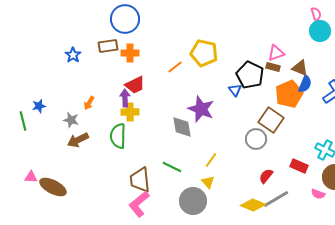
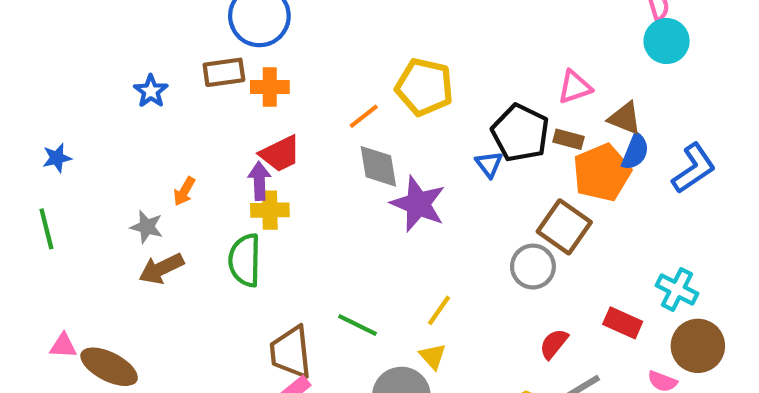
brown rectangle: (273, 67) -> (568, 139), moved
blue star: (39, 106) -> (57, 158), moved
gray diamond: (182, 127) -> (378, 166), moved

